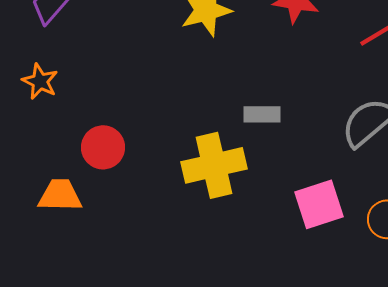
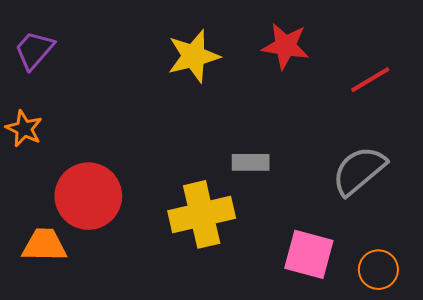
red circle: (103, 147) -> (88, 196), size x1.5
pink square: (319, 204) -> (309, 254), turned 33

